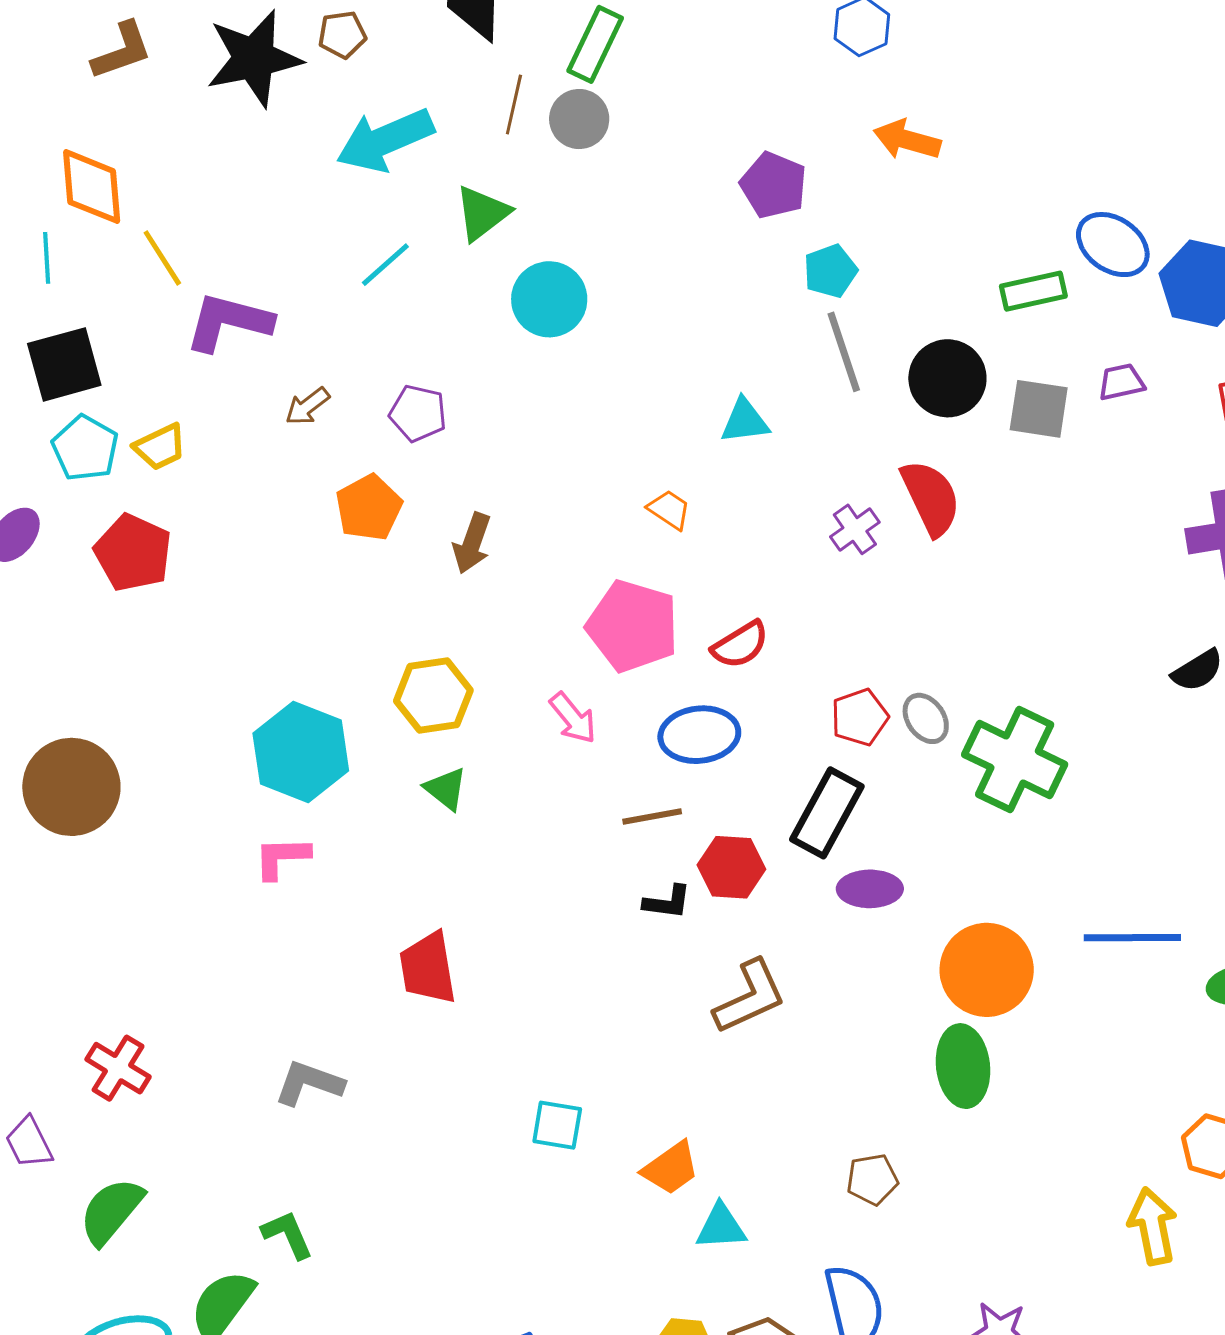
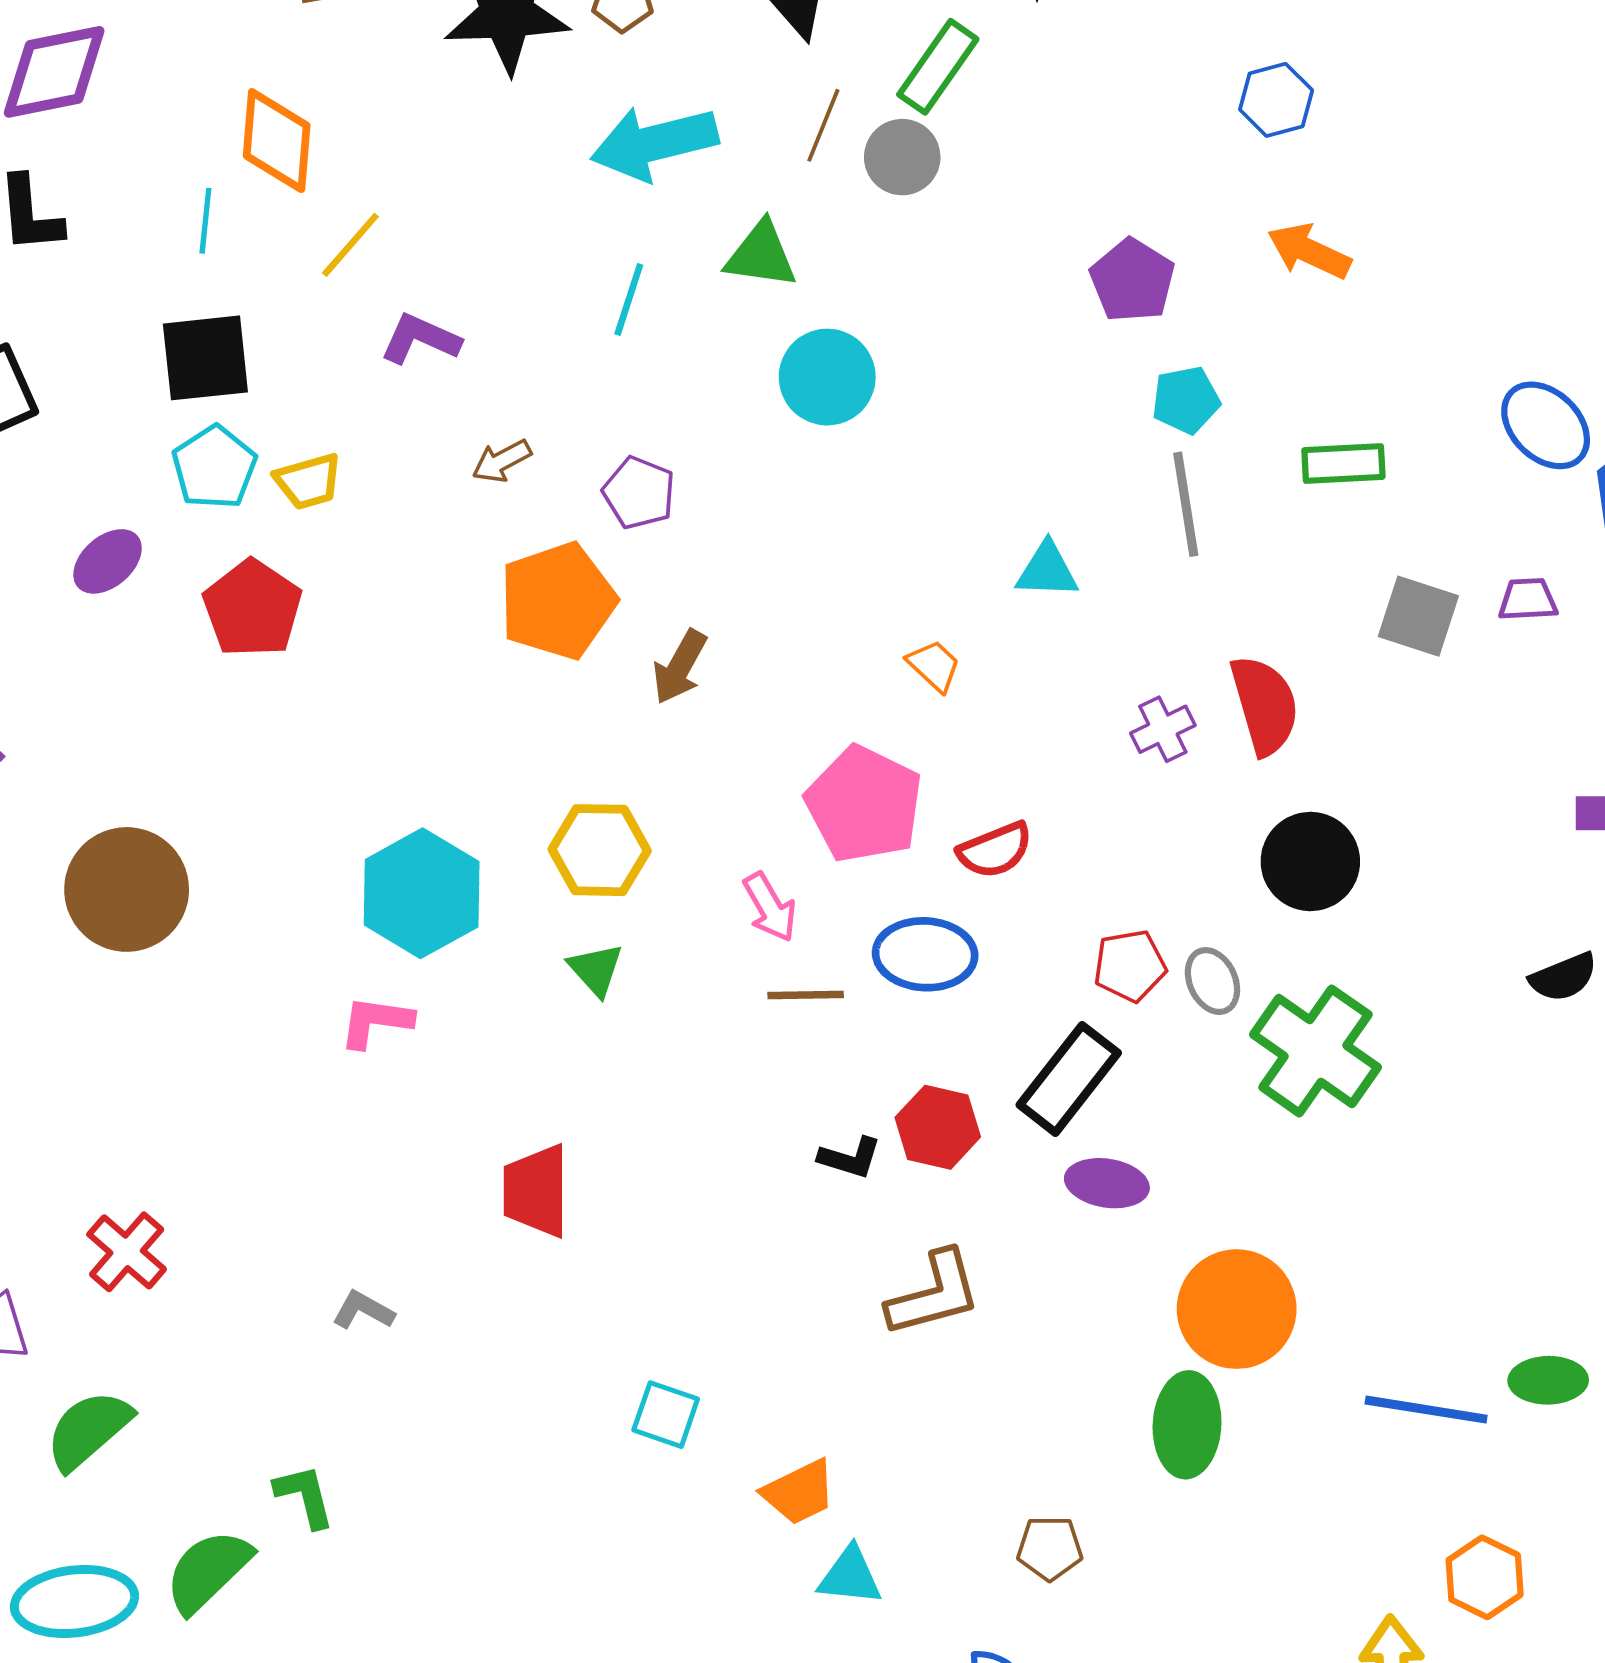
green triangle: (482, 213) -> (761, 255), turned 36
yellow line: (162, 258) -> (350, 245), turned 64
cyan line: (385, 265) -> (629, 299), turned -40
green rectangle: (1033, 291) -> (1343, 464), moved
purple L-shape: (229, 322) -> (420, 339), size x0.7
black circle: (947, 378) -> (1310, 861), moved
orange pentagon: (369, 508) -> (558, 601), size x1.4
brown line: (652, 816) -> (806, 995), moved
blue line: (1132, 938) -> (1426, 1410), moved
gray L-shape: (309, 1083) -> (363, 1310), size x0.7

